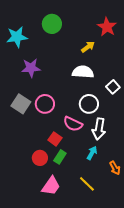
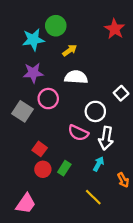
cyan star: (17, 37) -> (33, 40), moved
yellow arrow: (88, 47) -> (70, 50), moved
white semicircle: (83, 72) -> (76, 77), moved
pink circle: (45, 104) -> (48, 99), moved
red square: (55, 139) -> (40, 149), moved
pink trapezoid: (51, 186) -> (26, 204), moved

